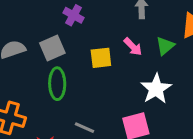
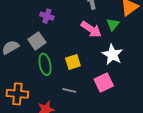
pink arrow: (133, 47) -> (91, 29), size x1.5
yellow square: (101, 58) -> (73, 62), moved

